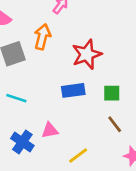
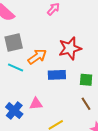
orange arrow: (42, 37) -> (37, 57), moved, turned 36
cyan line: (16, 98) -> (16, 67), moved

